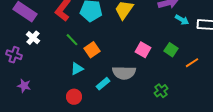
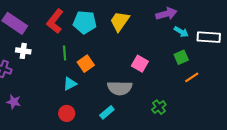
white cross: (33, 38) -> (23, 51), turned -32
green line: (72, 40) -> (65, 53), turned 40
green square: (171, 50) -> (181, 57), moved, turned 32
cyan rectangle: (103, 84) -> (107, 112), moved

